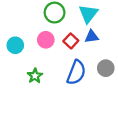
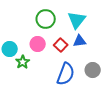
green star: (35, 76) -> (23, 62), moved

